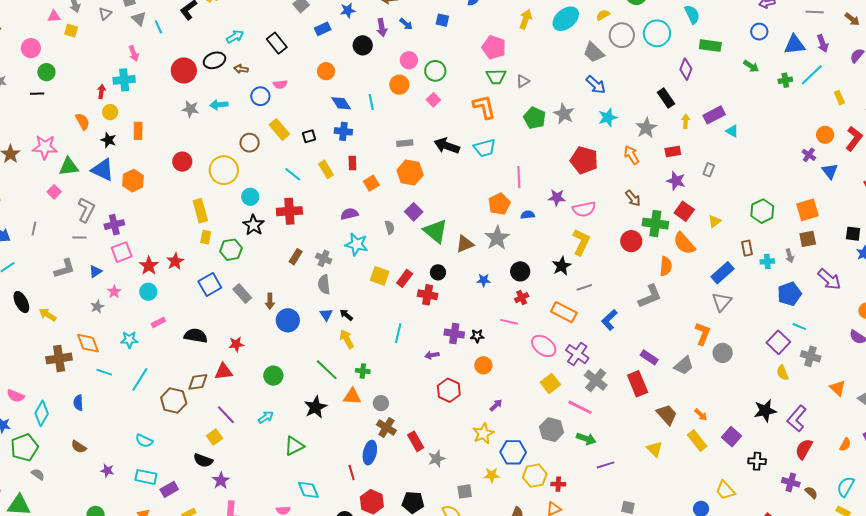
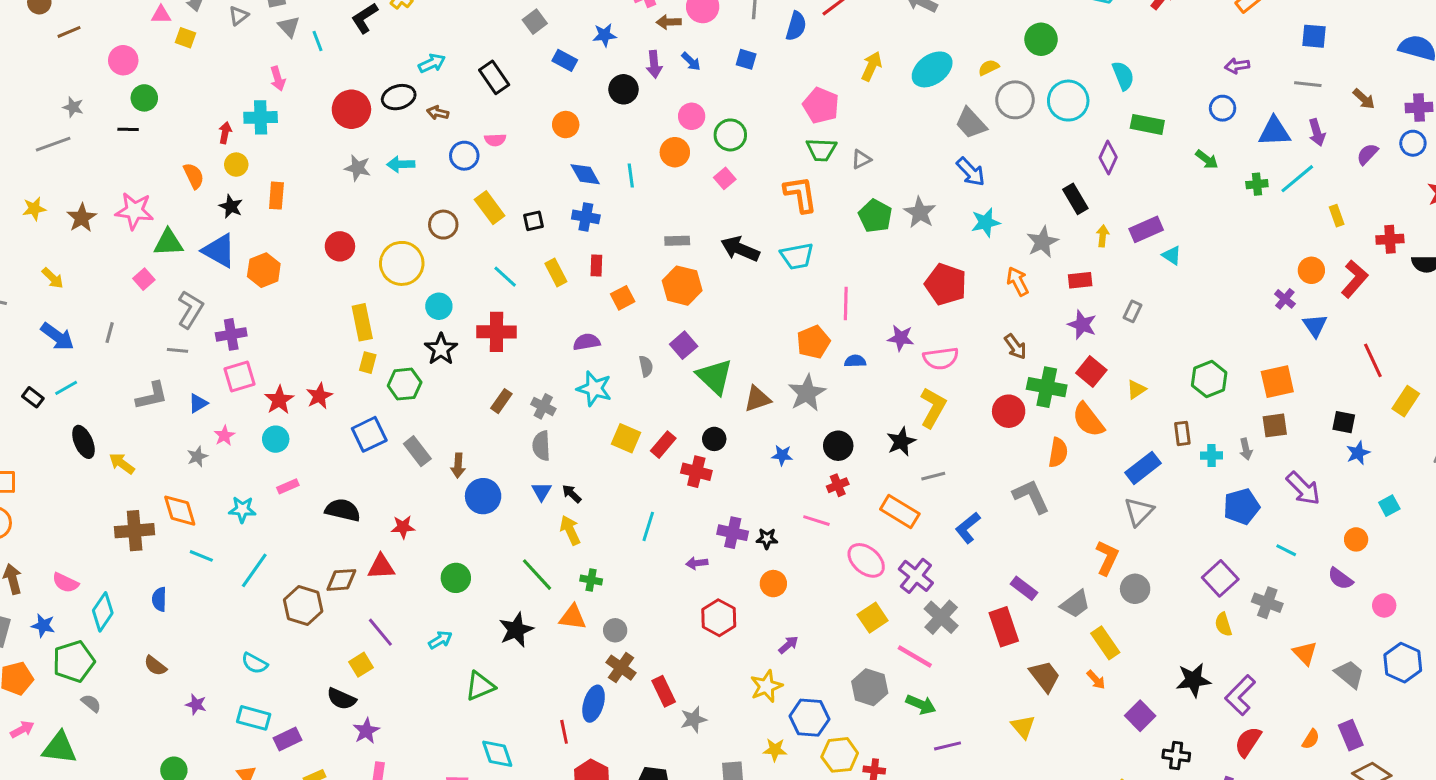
blue rectangle: (323, 29) -> (565, 60), turned 49
gray L-shape: (650, 296) -> (1031, 496), turned -96
cyan line: (799, 327) -> (1286, 550), moved
yellow rectangle: (697, 441) -> (1105, 643), moved

